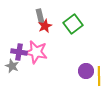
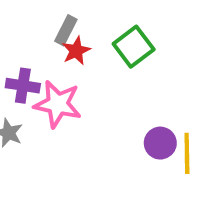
gray rectangle: (40, 16) -> (66, 30), turned 40
purple cross: (19, 52) -> (23, 86), moved

